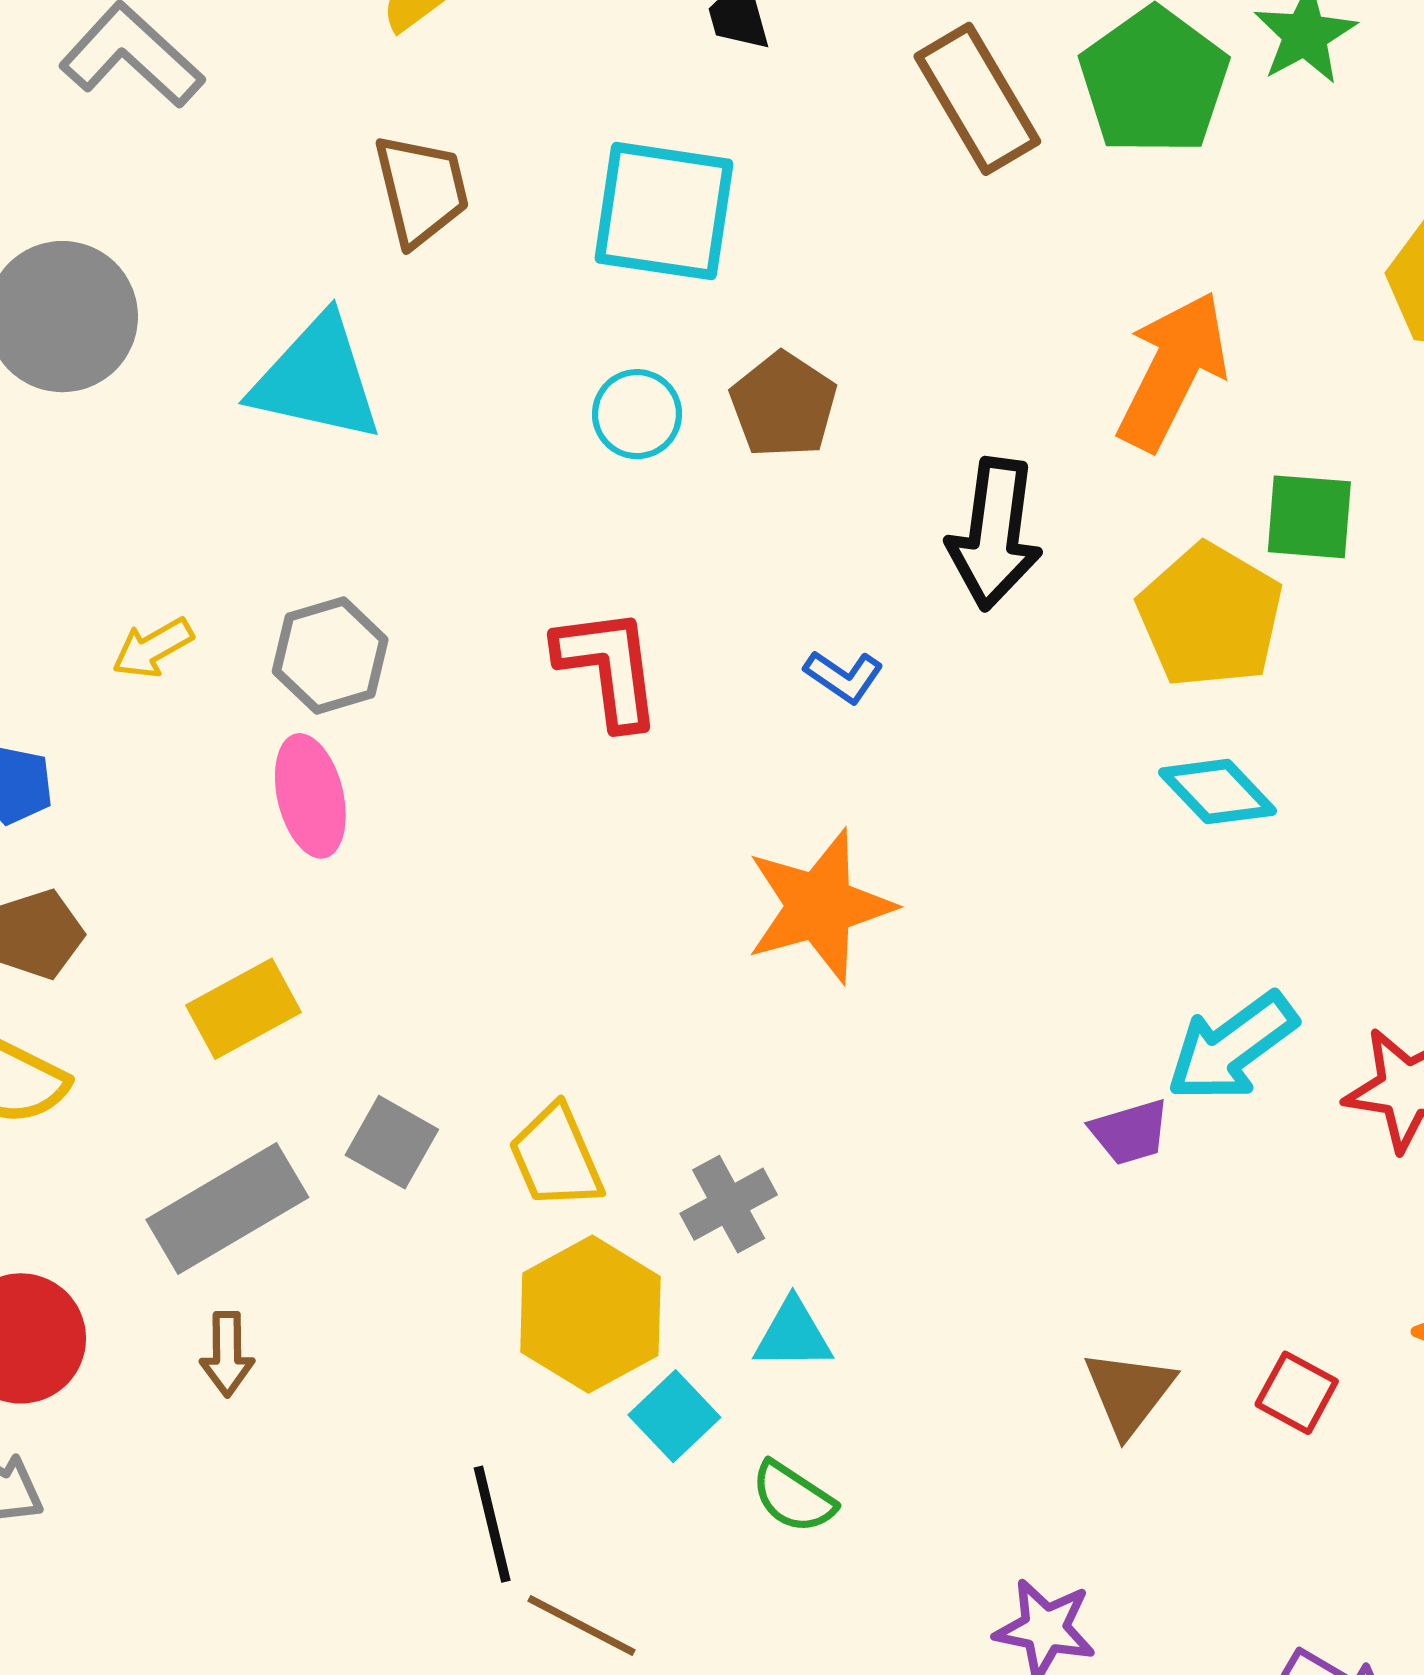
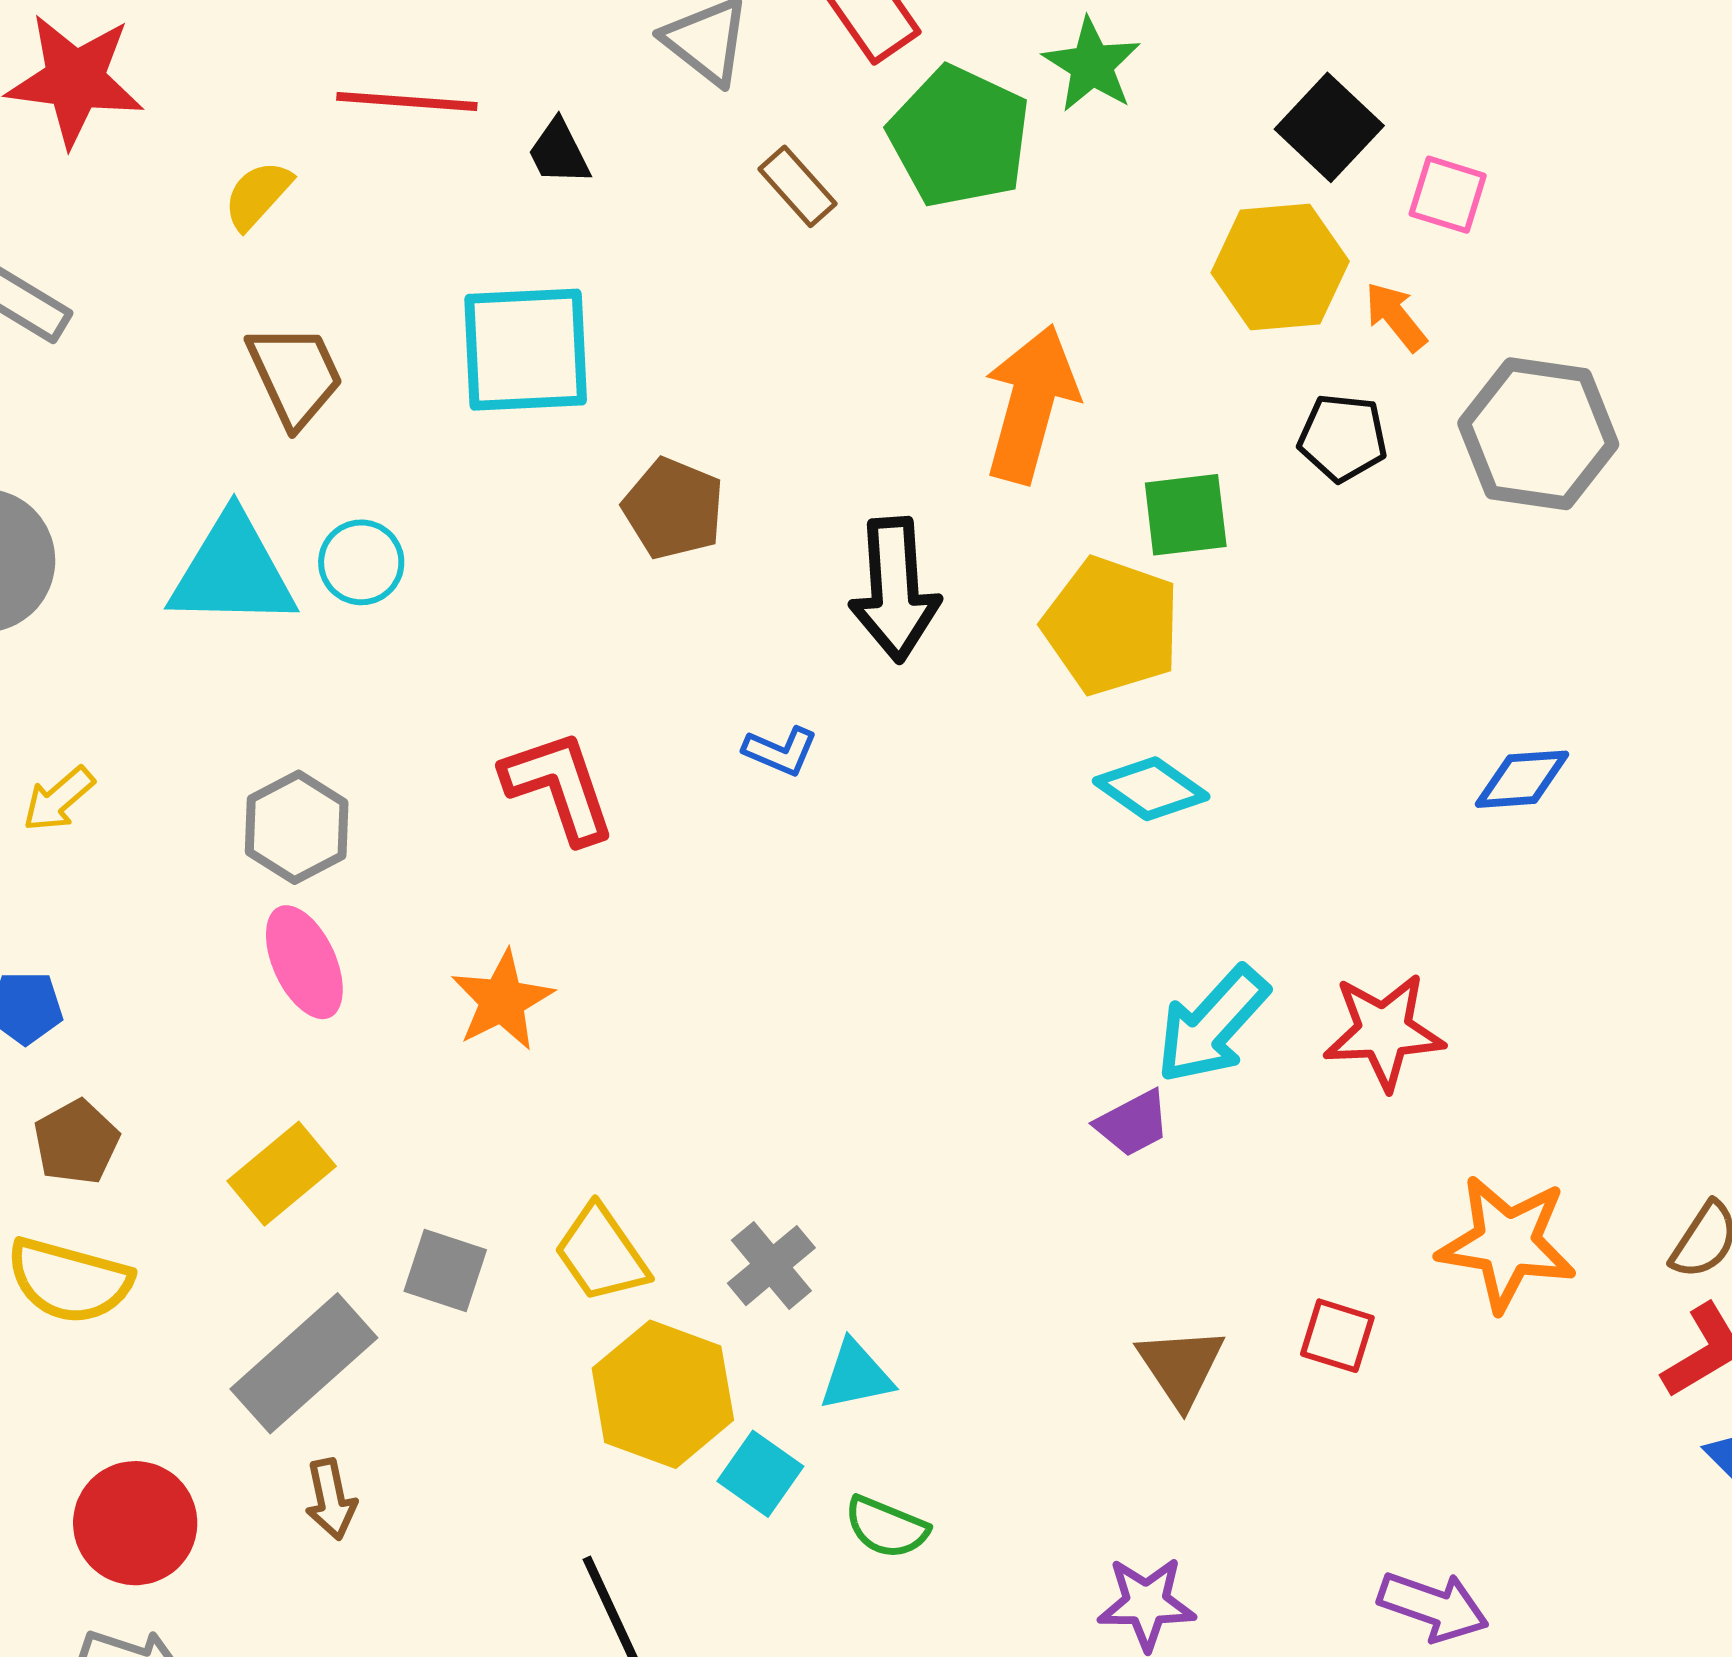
brown rectangle: (977, 99) -> (797, 186), size x0.6
cyan circle: (637, 414) -> (361, 562), moved
yellow arrow: (153, 648) -> (59, 799), moved
orange star: (819, 906) -> (502, 1000), moved, size x0.7

